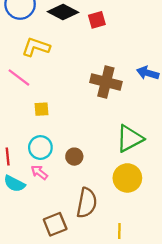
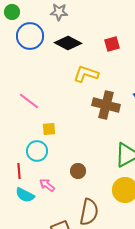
red square: (97, 20) -> (112, 44), moved
yellow L-shape: (36, 47) -> (86, 74), moved
cyan circle: (40, 148) -> (37, 151), moved

